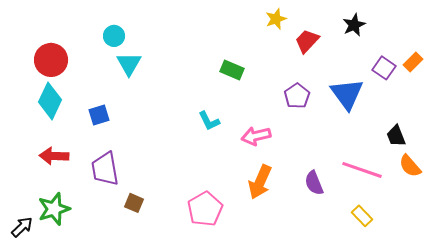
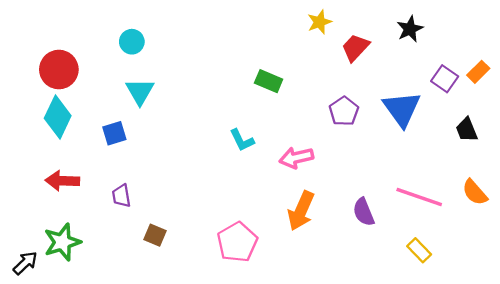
cyan triangle: (129, 64) -> (140, 92), moved
black trapezoid: (396, 136) -> (467, 130), moved
purple trapezoid: (105, 169) -> (121, 196), size x0.6

